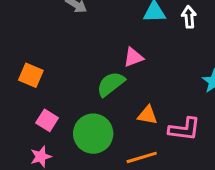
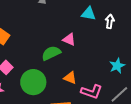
pink triangle: (133, 57) -> (69, 39), turned 32

